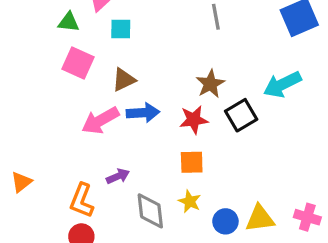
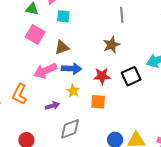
brown star: (210, 84) -> (111, 45), moved
orange L-shape: (82, 200) -> (19, 94), moved
yellow star: (190, 201) -> (73, 91), moved
gray diamond: (150, 211) -> (70, 129), turned 70

